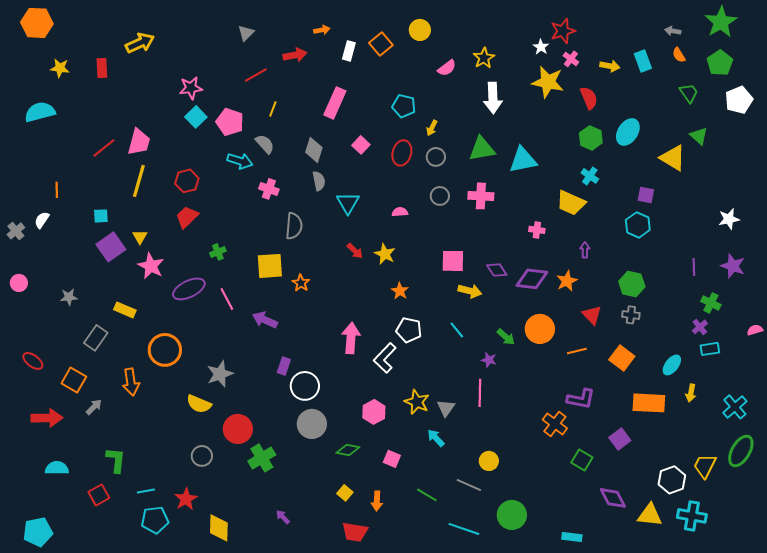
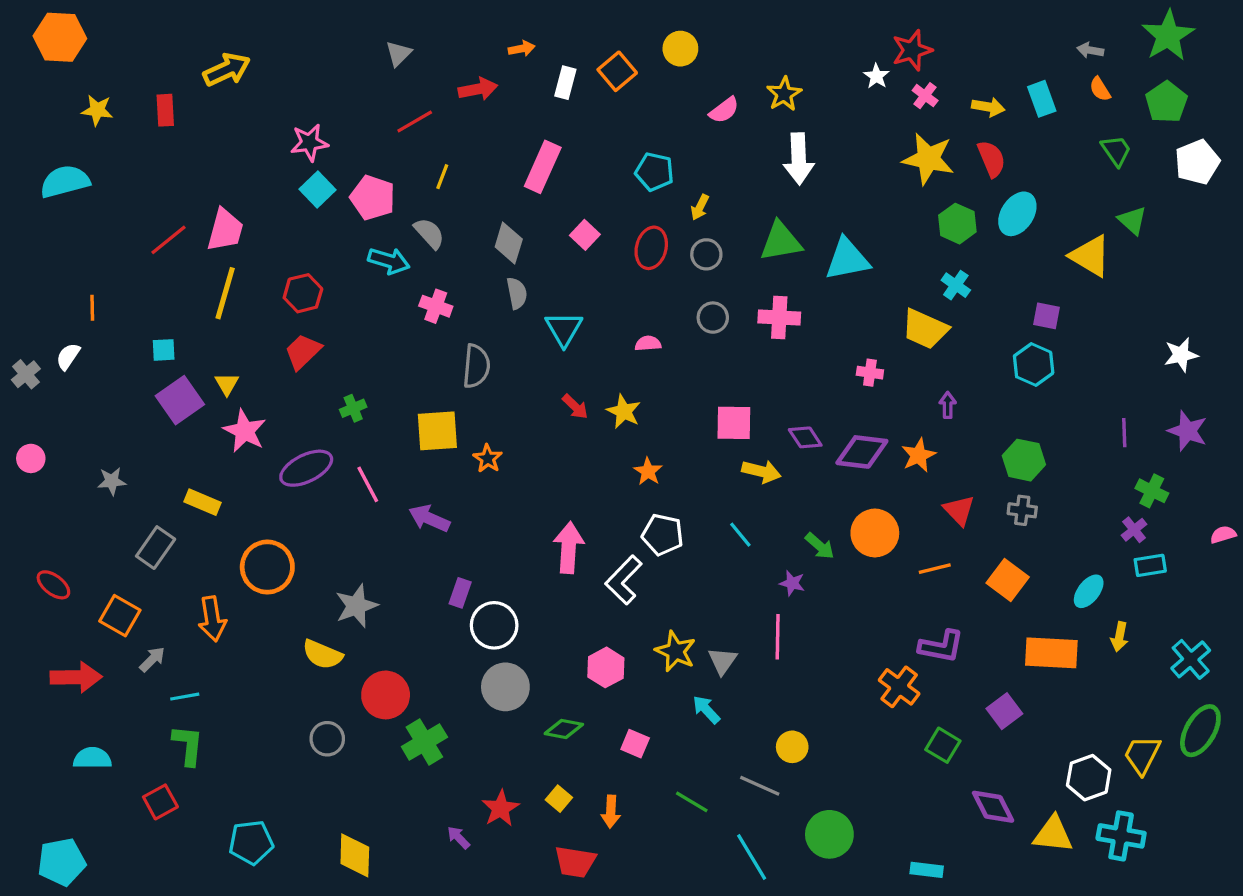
yellow star: (548, 82) -> (928, 159), moved
red semicircle: (589, 98) -> (991, 159), moved
cyan line: (146, 491) -> (185, 697), moved
red star: (186, 499) -> (501, 808), moved
cyan line: (464, 529) -> (752, 857), turned 40

